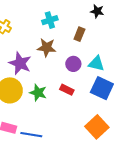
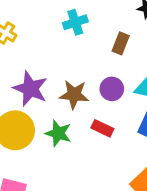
brown star: (47, 48) -> (74, 95), moved

